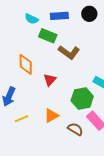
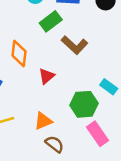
green rectangle: (48, 36) -> (51, 21), turned -66
brown semicircle: (75, 129) -> (54, 144), moved

